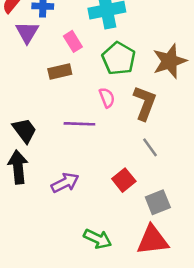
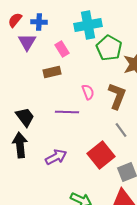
green pentagon: (119, 58) -> (109, 48), moved
red square: (124, 180) -> (101, 155), size x1.5

